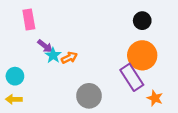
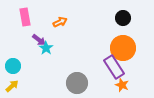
orange arrow: (69, 58) -> (60, 22), moved
orange star: (155, 98) -> (122, 85), moved
yellow arrow: (14, 99) -> (12, 86), turned 136

